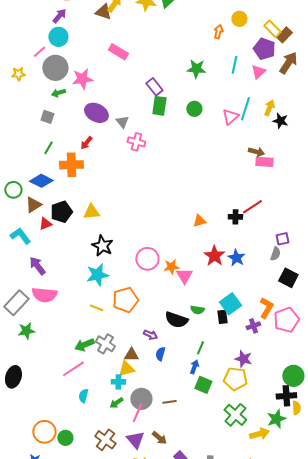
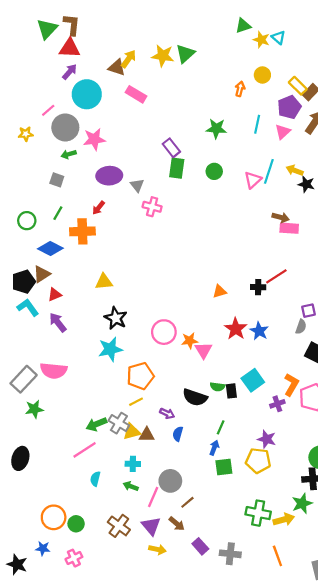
cyan circle: (58, 37) -> (87, 94), moved, size x1.4
purple pentagon: (264, 49) -> (289, 107), turned 30
pink rectangle: (118, 52) -> (136, 94), moved
yellow arrow: (269, 108) -> (295, 170), turned -91
purple ellipse: (96, 113) -> (109, 176), turned -30
green circle: (13, 190) -> (27, 221), moved
black pentagon: (61, 212) -> (24, 282), moved
purple arrow: (37, 266) -> (58, 322), moved
yellow line: (96, 308) -> (136, 402), moved, turned -48
black rectangle: (222, 317) -> (231, 391), moved
yellow triangle: (126, 369) -> (132, 432), moved
green square: (203, 385) -> (224, 467), turned -30
gray circle: (141, 399) -> (170, 481), moved
brown line: (169, 402) -> (187, 502), moved, turned -32
green arrow: (116, 403) -> (131, 486), turned 56
green cross: (235, 415) -> (258, 513), moved, turned -30

